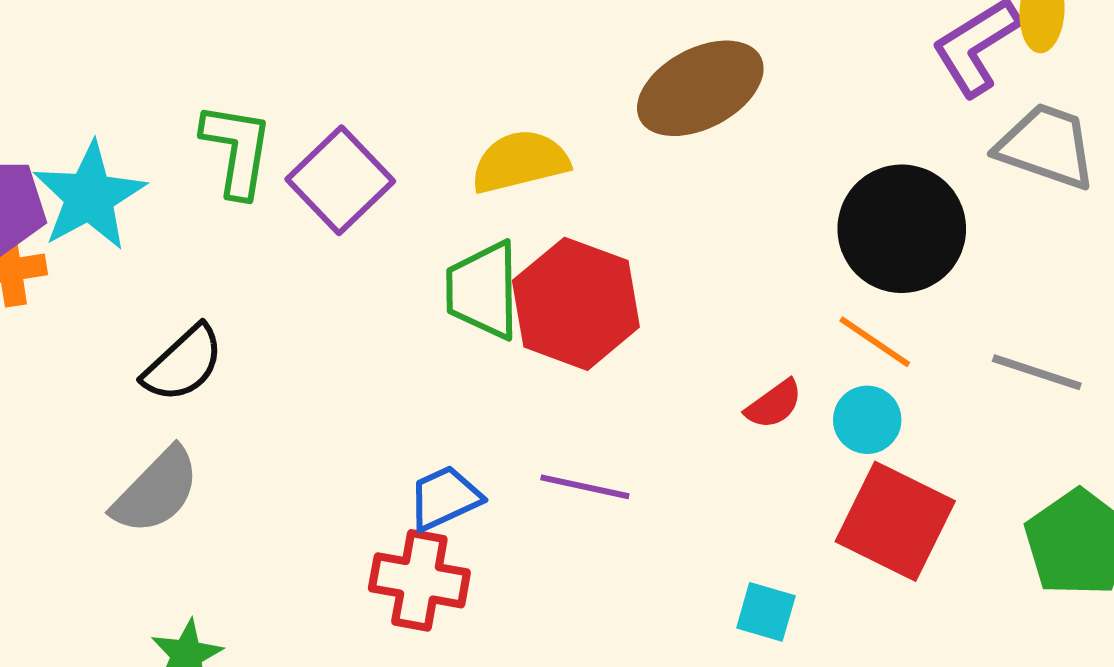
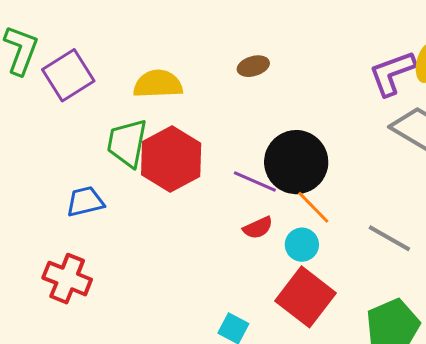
brown ellipse: (700, 88) -> (253, 66), size x0.5
black circle: (902, 229) -> (296, 162), moved
purple line: (585, 487) -> (255, 181), moved
blue trapezoid: (445, 498) -> (85, 202), moved

